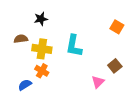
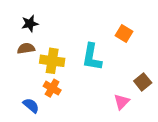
black star: (41, 19) -> (30, 24), moved
orange square: (117, 27) -> (124, 34), moved
blue semicircle: (25, 85) -> (31, 105), turned 72

